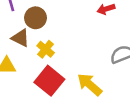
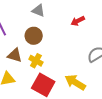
brown circle: (35, 18) -> (34, 36), moved

